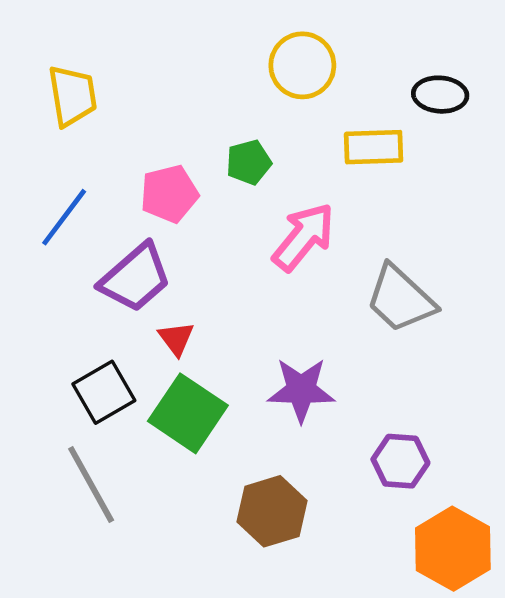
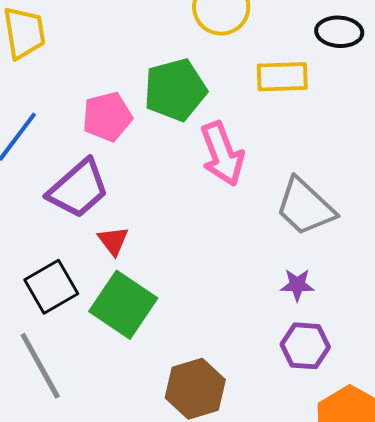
green pentagon: (249, 162) -> (175, 90), size x1.6
pink arrow: (304, 237) -> (222, 154), turned 120
purple star: (301, 390) -> (297, 285), moved, size x0.6

